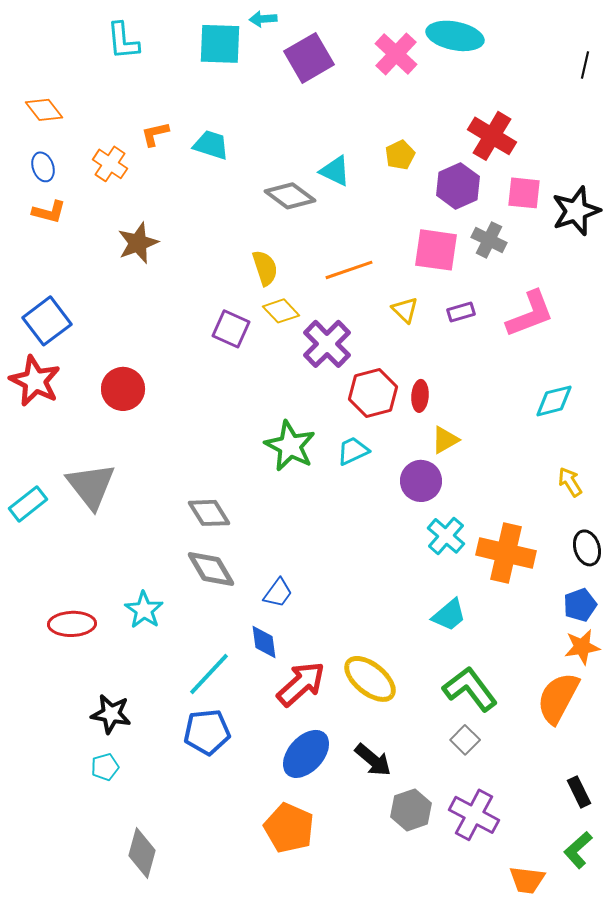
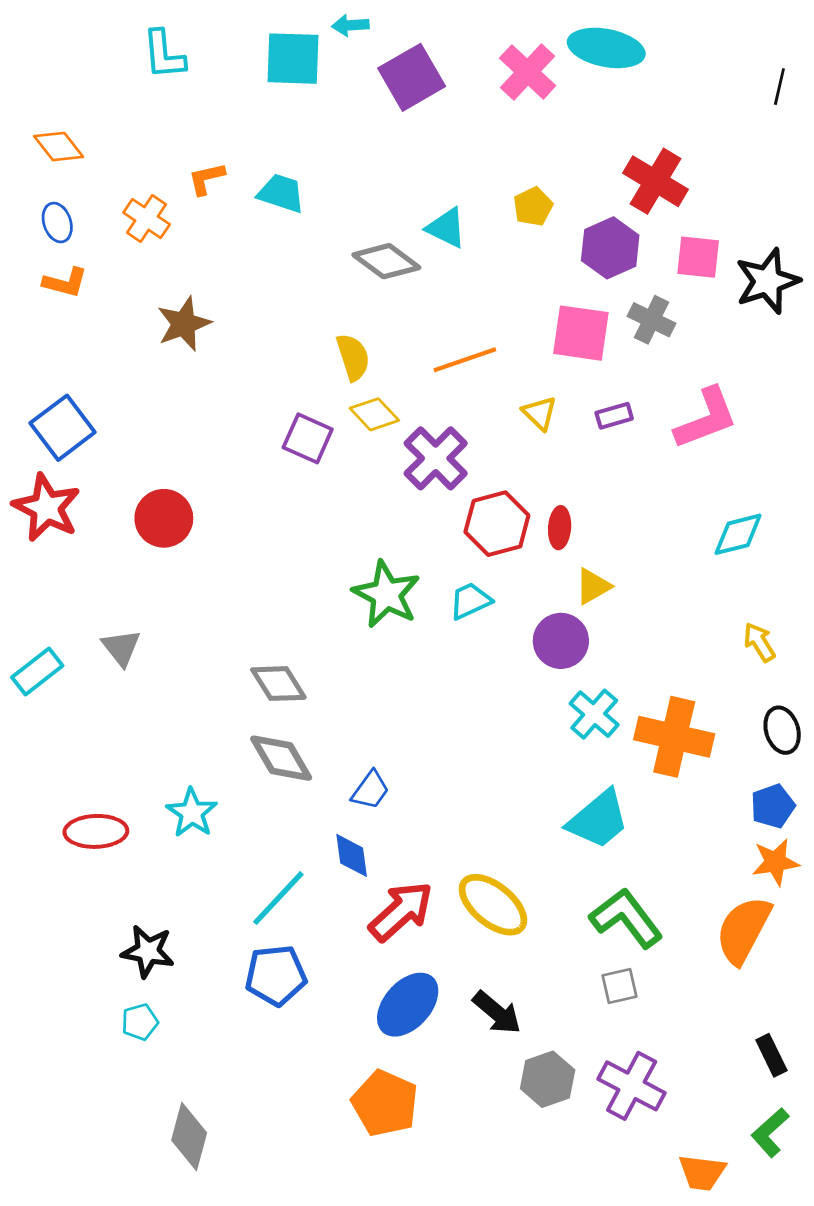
gray triangle: (91, 486) -> (121, 648), size x0.6
cyan trapezoid: (449, 615) -> (598, 819), size x1.4
gray square: (465, 740) -> (620, 986), turned 32

